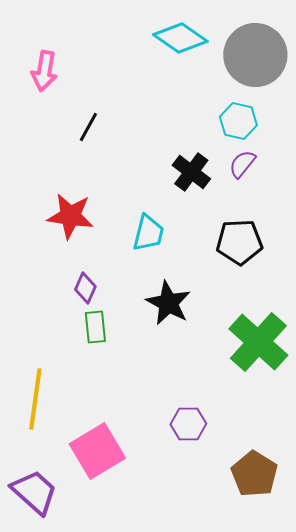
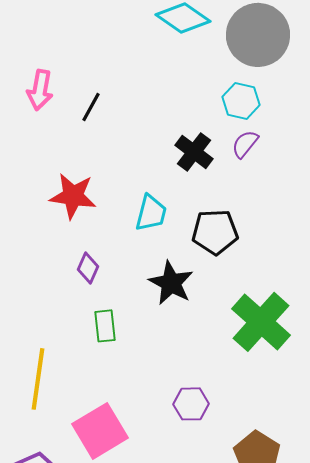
pink arrow: (44, 71) -> (40, 90), moved
black pentagon: (239, 242) -> (215, 232), moved
green rectangle: (95, 327) -> (105, 326), moved

